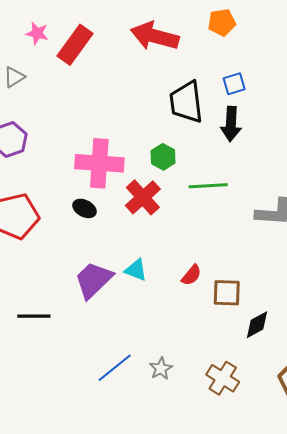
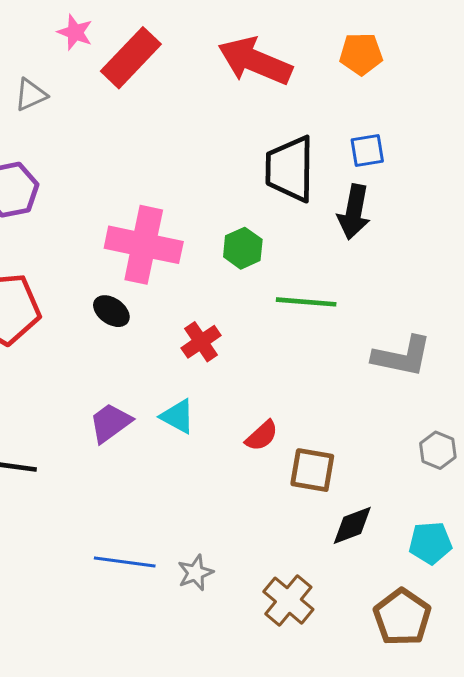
red cross: (143, 197) -> (201, 342), moved, size x0.7
purple trapezoid: (93, 280) -> (110, 423), size x0.7
blue line: (115, 368) -> (125, 562), turned 39

